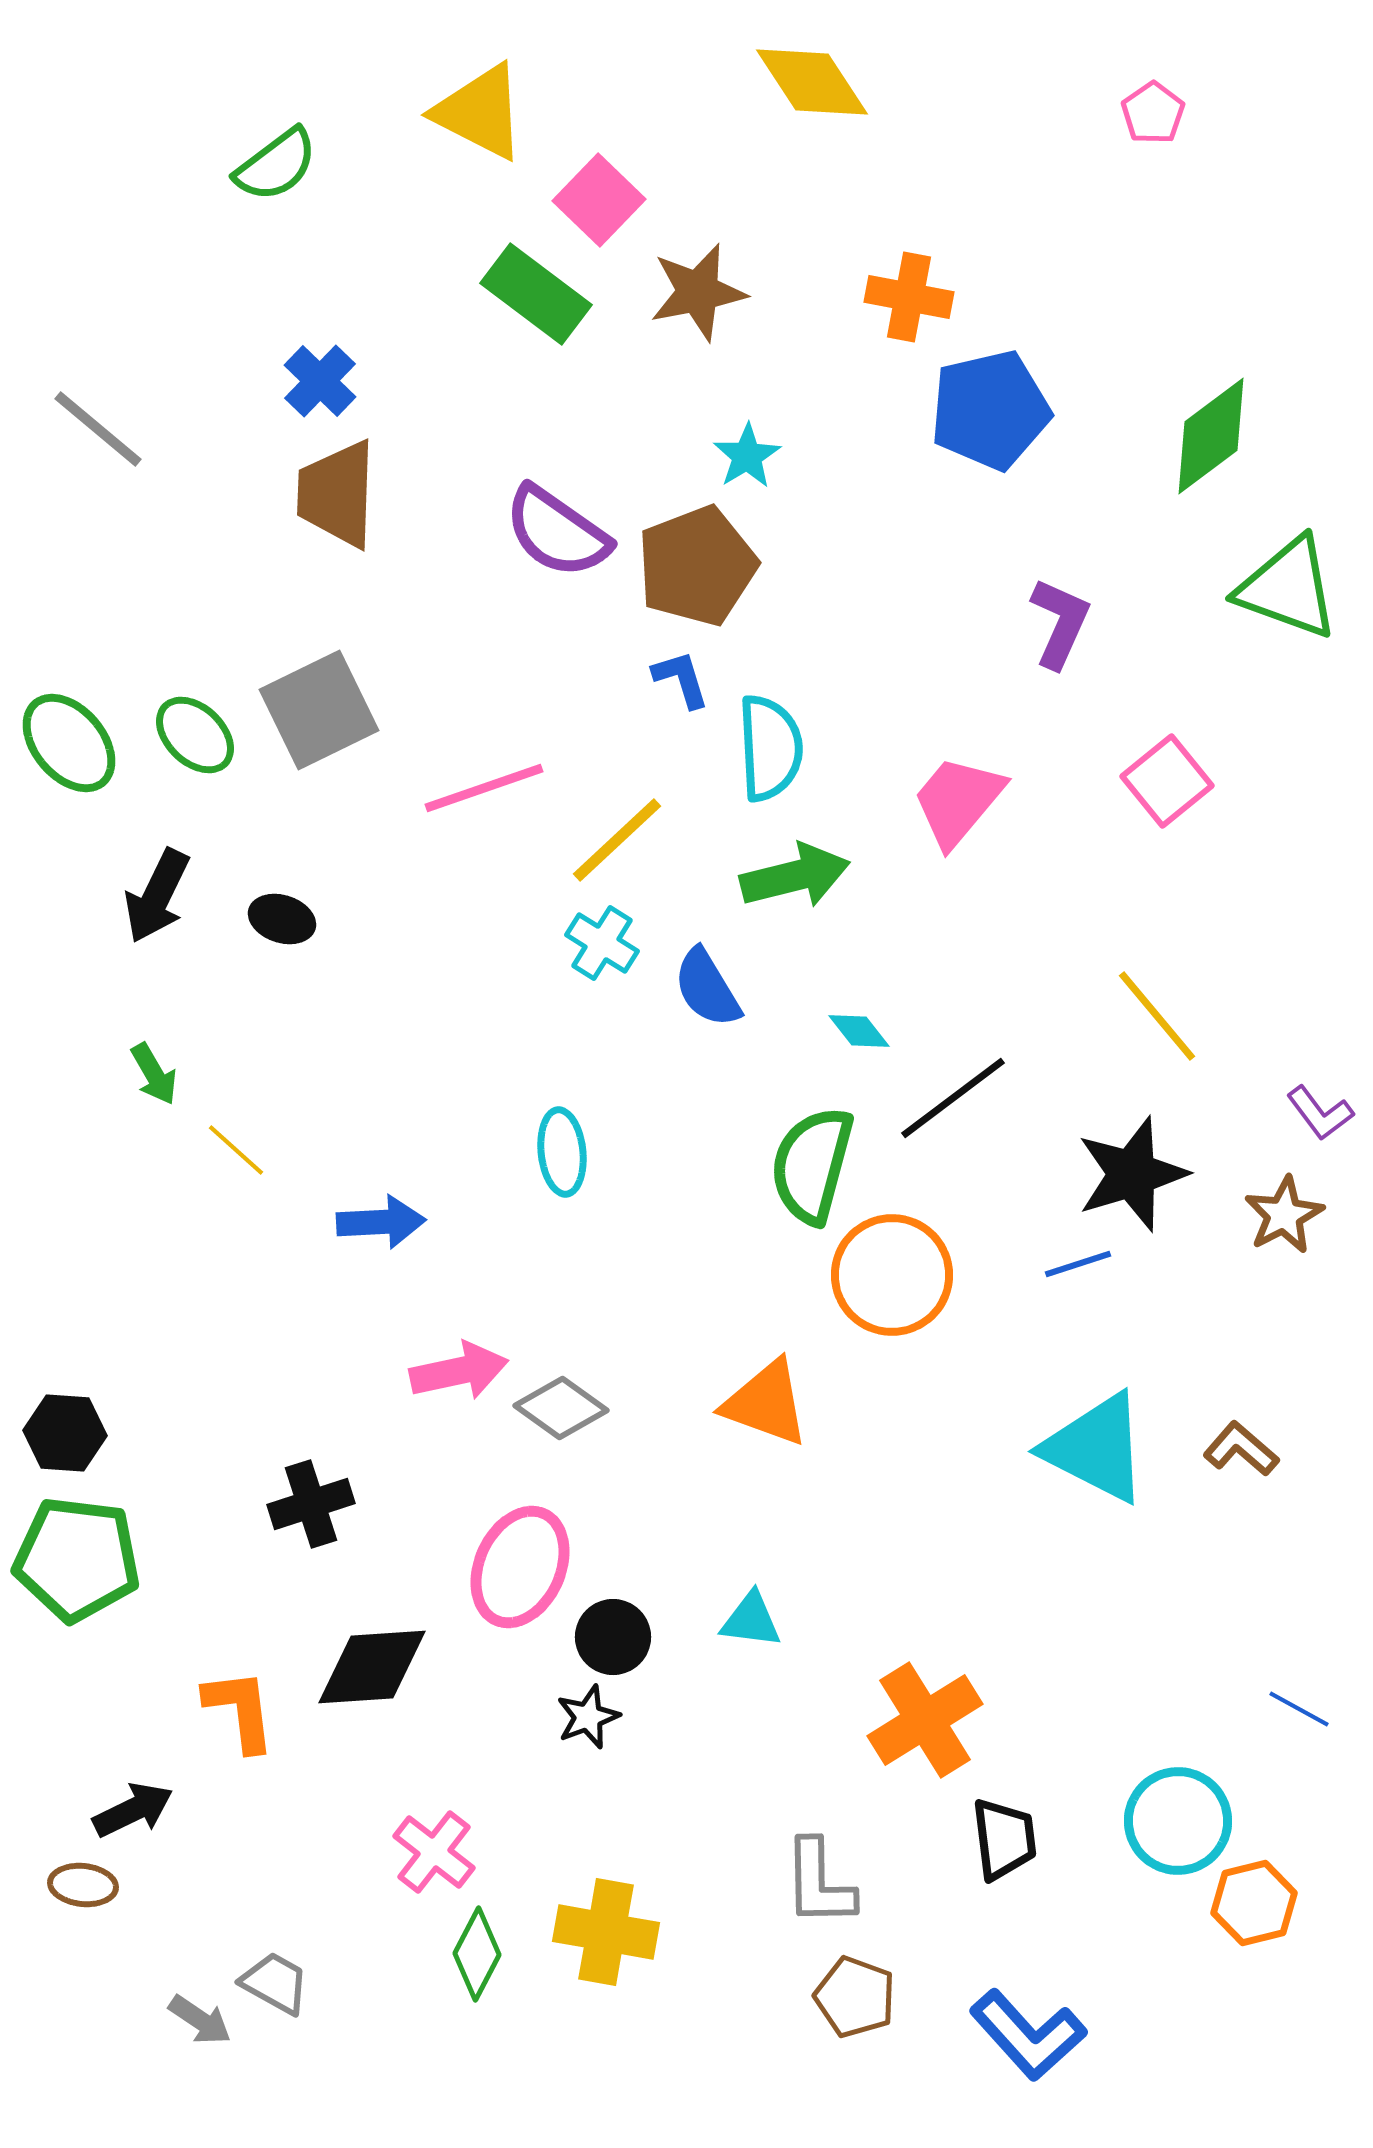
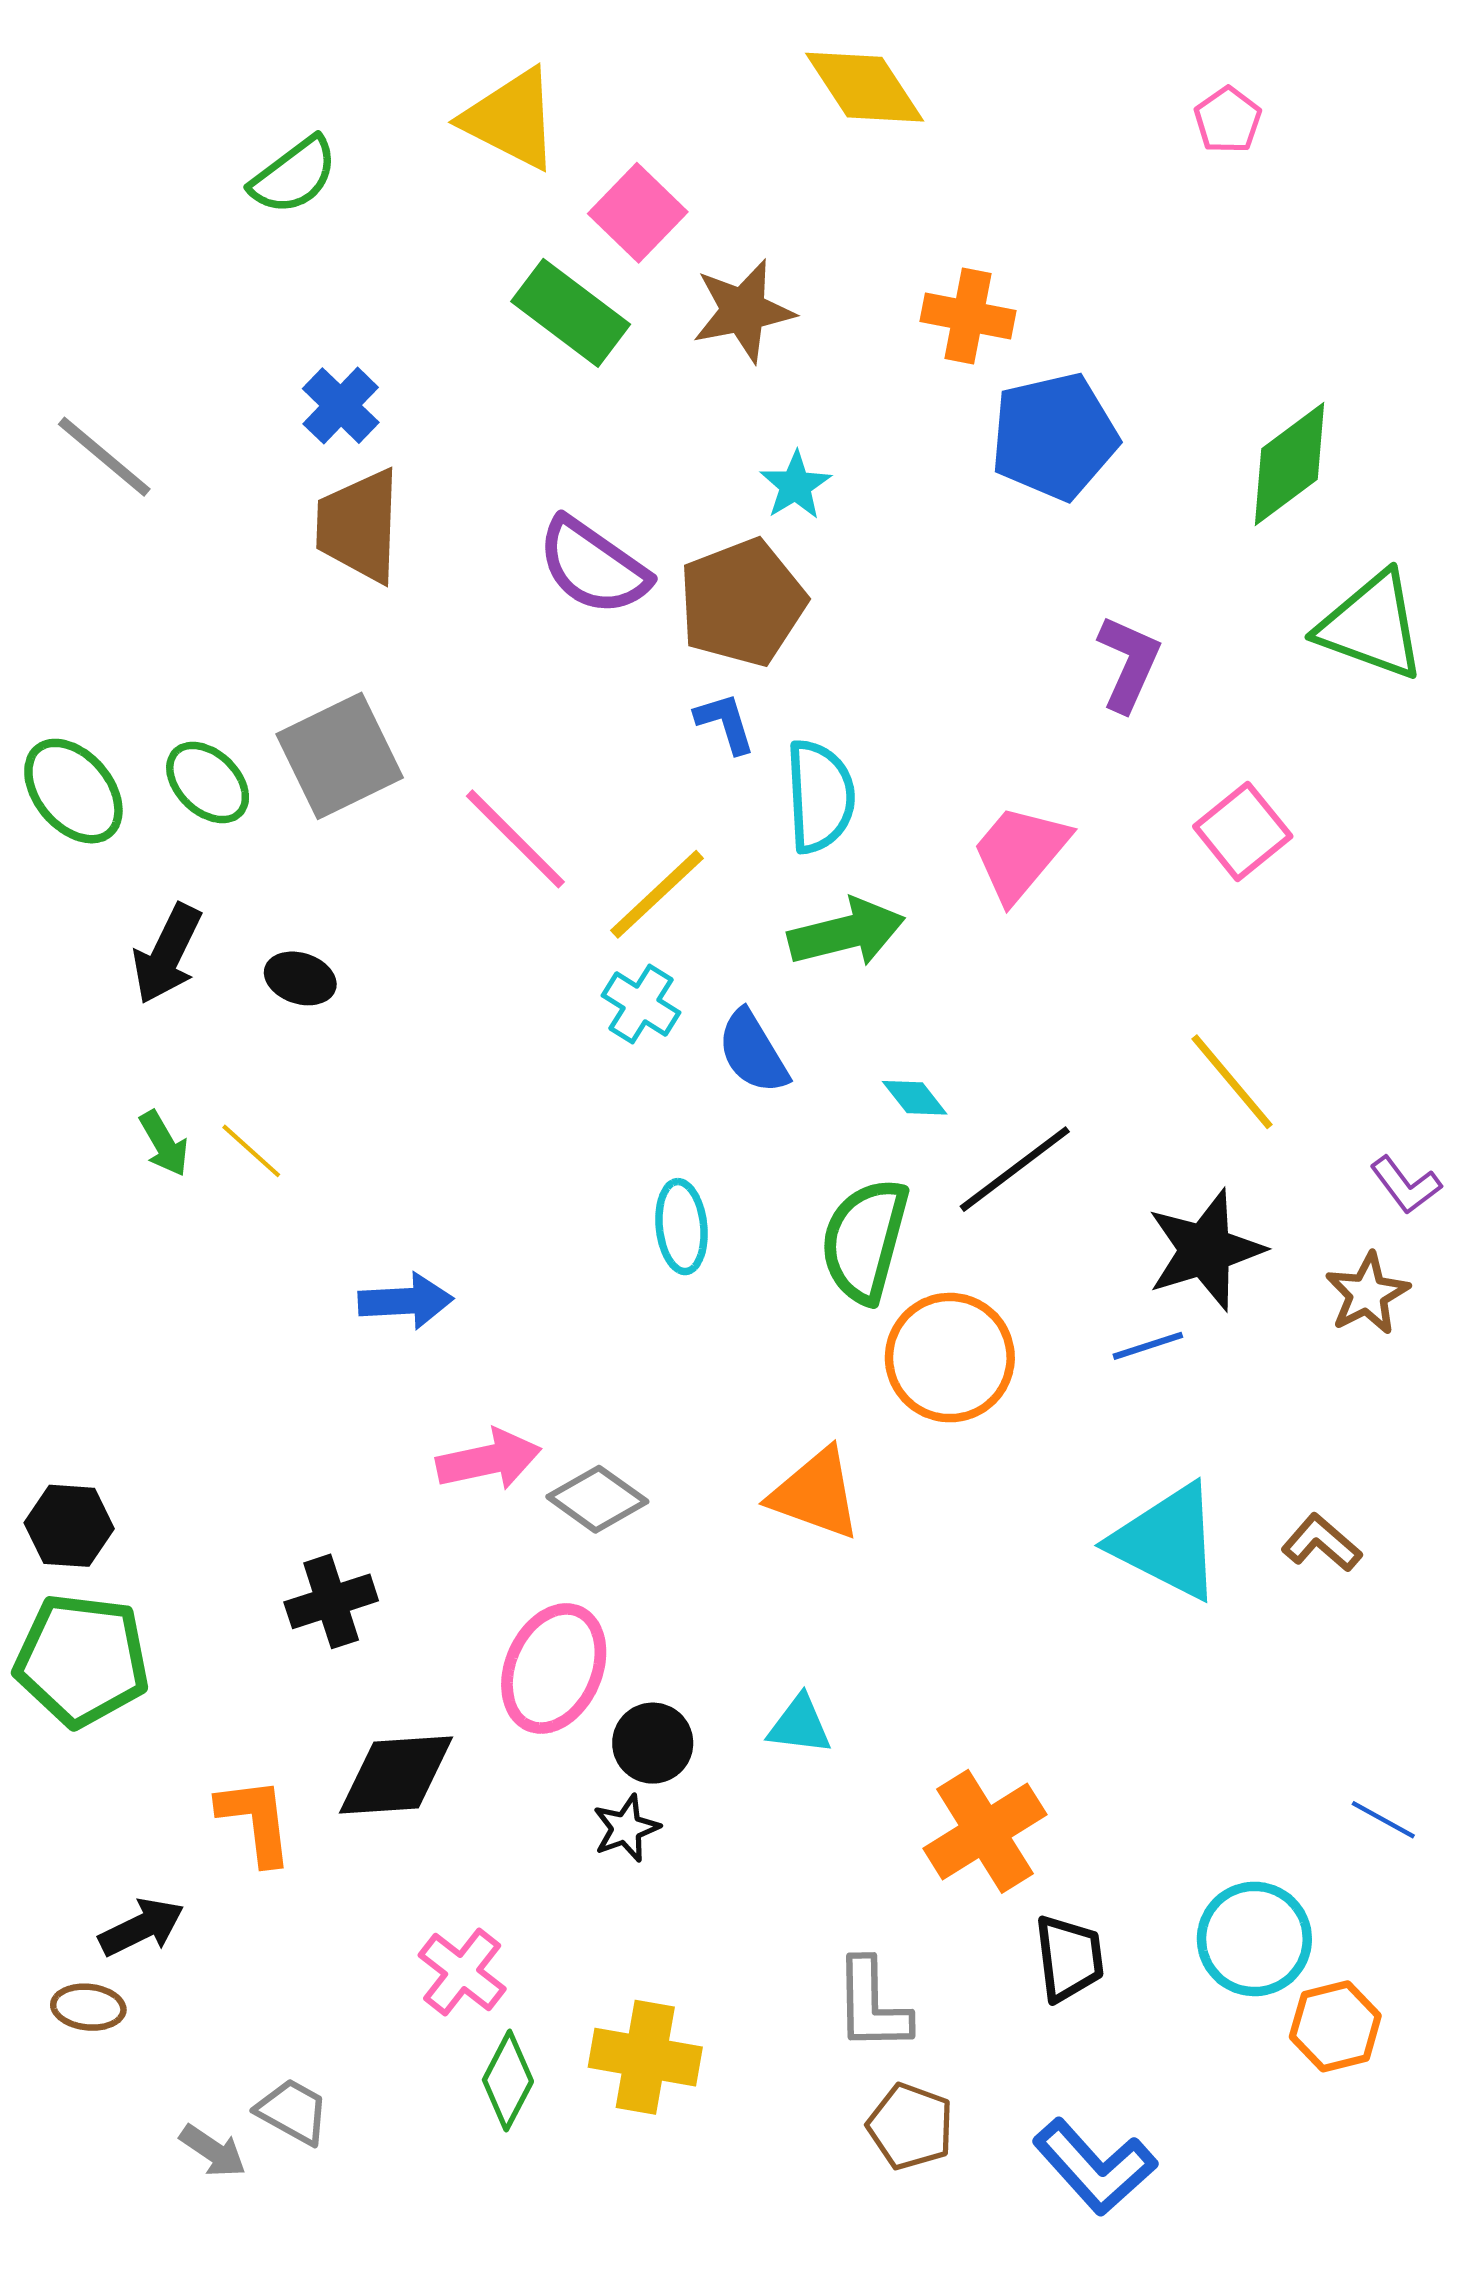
pink line: (484, 788) -> (515, 839), turned 64
yellow line: (236, 1150) -> (251, 1151), moved
cyan ellipse: (562, 1152) -> (681, 1227), moved

